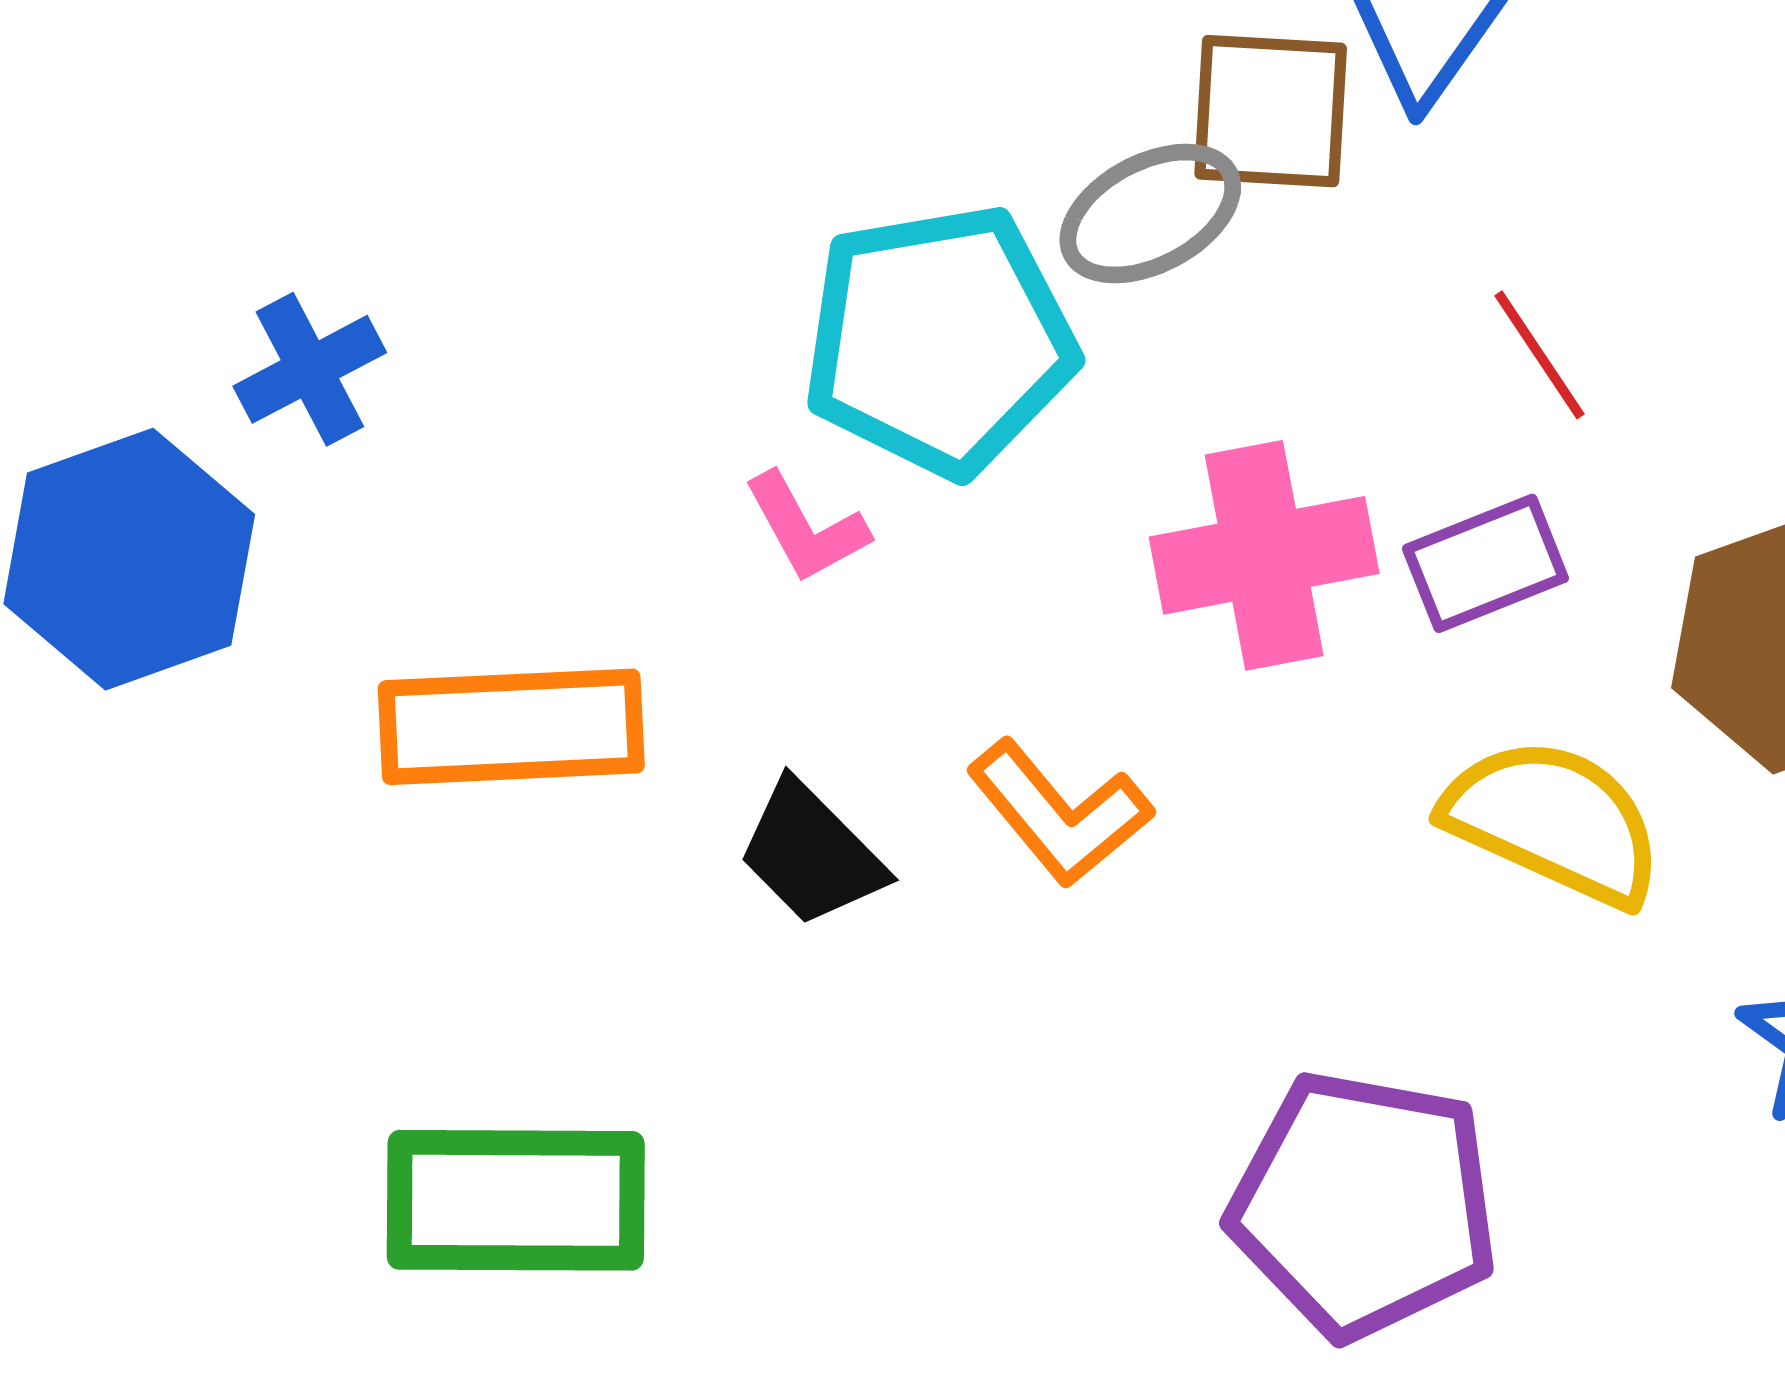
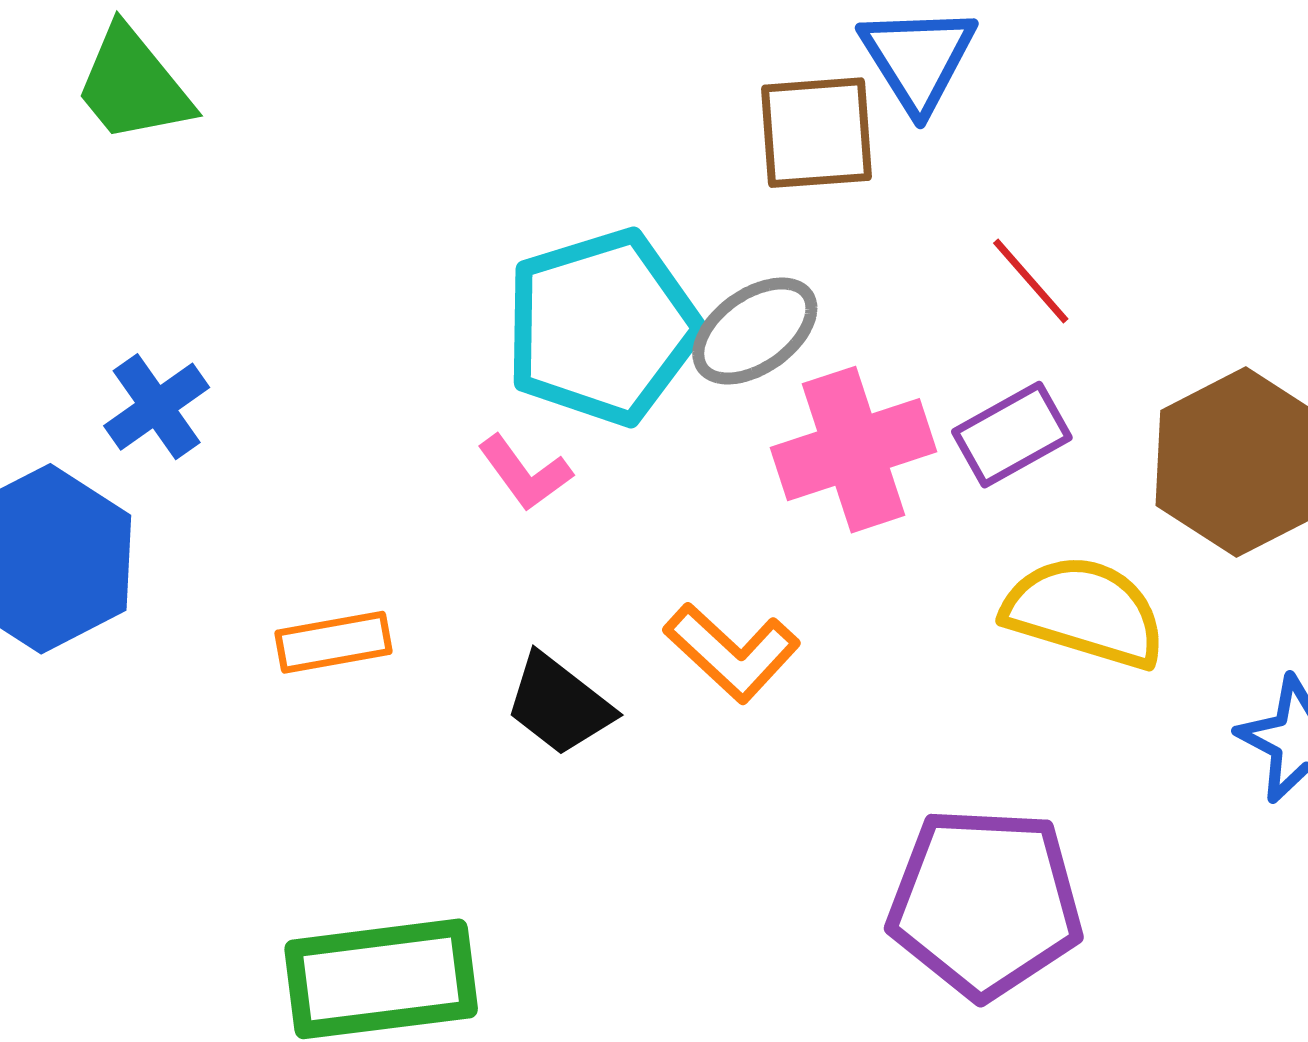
gray ellipse: (1150, 214) -> (755, 331), moved
orange rectangle: (511, 727) -> (334, 642), size x0.6

